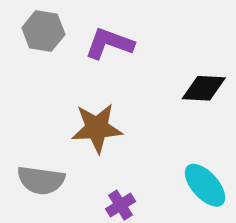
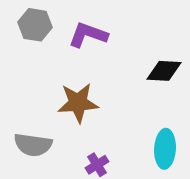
cyan ellipse: (205, 185) -> (165, 149), turned 45

